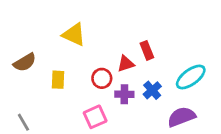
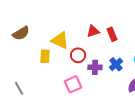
yellow triangle: (74, 35) -> (60, 40), moved
brown semicircle: (25, 62) -> (21, 33), moved
red triangle: (126, 64) -> (93, 31), moved

